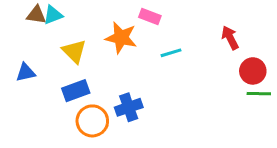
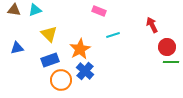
brown triangle: (36, 15) -> (14, 10), moved
orange star: (121, 38) -> (80, 49), moved, turned 30
blue cross: (129, 107) -> (85, 71), turned -30

